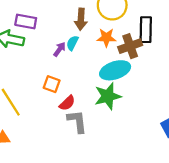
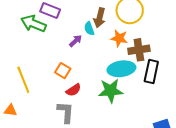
black rectangle: (146, 30) -> (151, 71), moved
cyan semicircle: (72, 43) -> (89, 28), moved, turned -56
gray L-shape: (77, 121) -> (66, 112), moved

